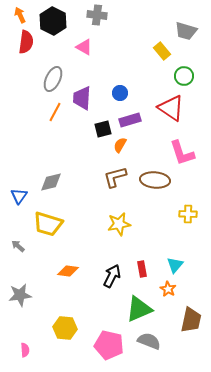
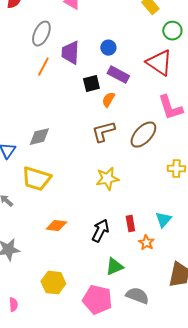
purple rectangle: (130, 120) -> (118, 75), turned 45
brown ellipse: (155, 180) -> (143, 135), turned -52
orange star: (168, 289) -> (146, 243), moved
green triangle: (139, 309) -> (114, 267), moved, size x0.7

